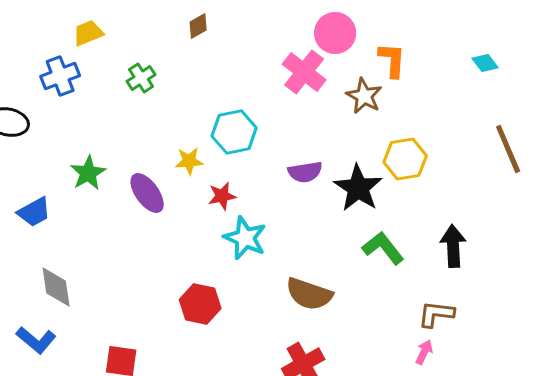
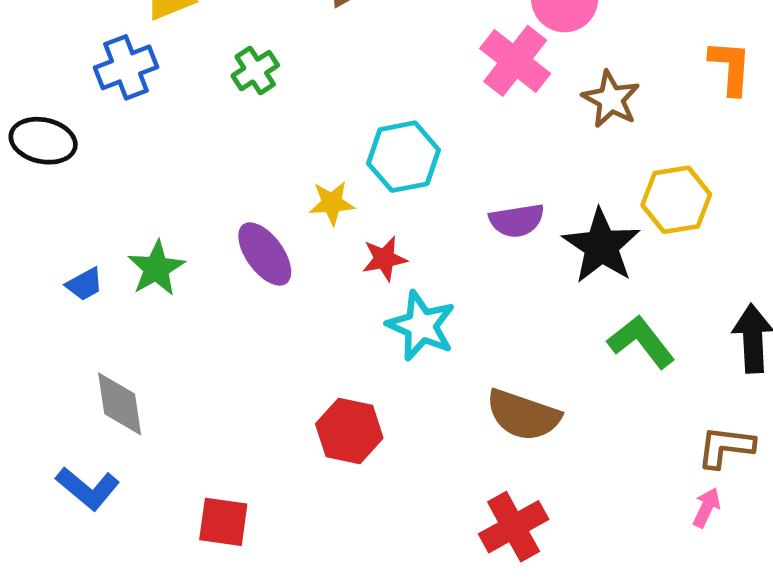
orange L-shape: (392, 60) -> (730, 67), moved
green star: (88, 173) -> (156, 268), moved
blue trapezoid: (34, 212) -> (85, 284), size x0.7

